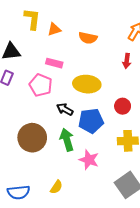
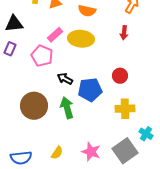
pink rectangle: (54, 63) -> (55, 35), turned -56
yellow ellipse: (87, 84) -> (81, 39), moved
pink star: (89, 160) -> (91, 152), moved

